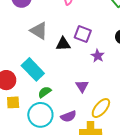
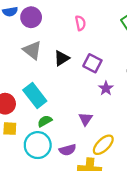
gray triangle: (39, 31) -> (32, 50), moved
black triangle: (63, 44) -> (62, 58), moved, turned -35

